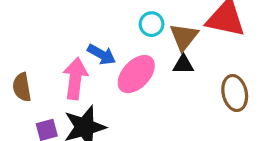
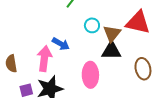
black triangle: (183, 64) -> (111, 51), size x1.5
pink ellipse: (136, 74) -> (90, 75), moved, turned -45

